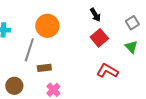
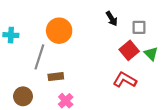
gray square: (132, 23) -> (139, 27), moved, turned 32
red square: (99, 38) -> (129, 50), moved

